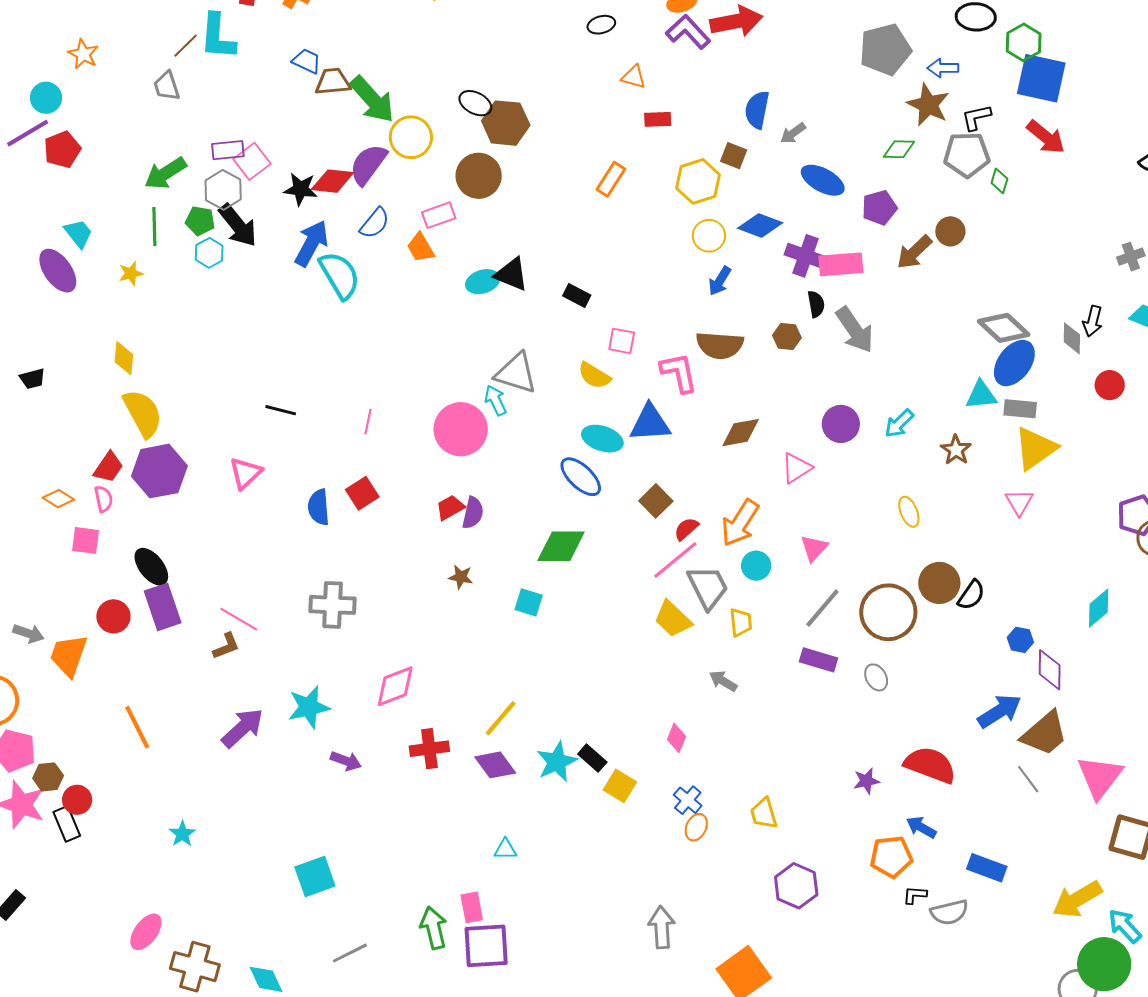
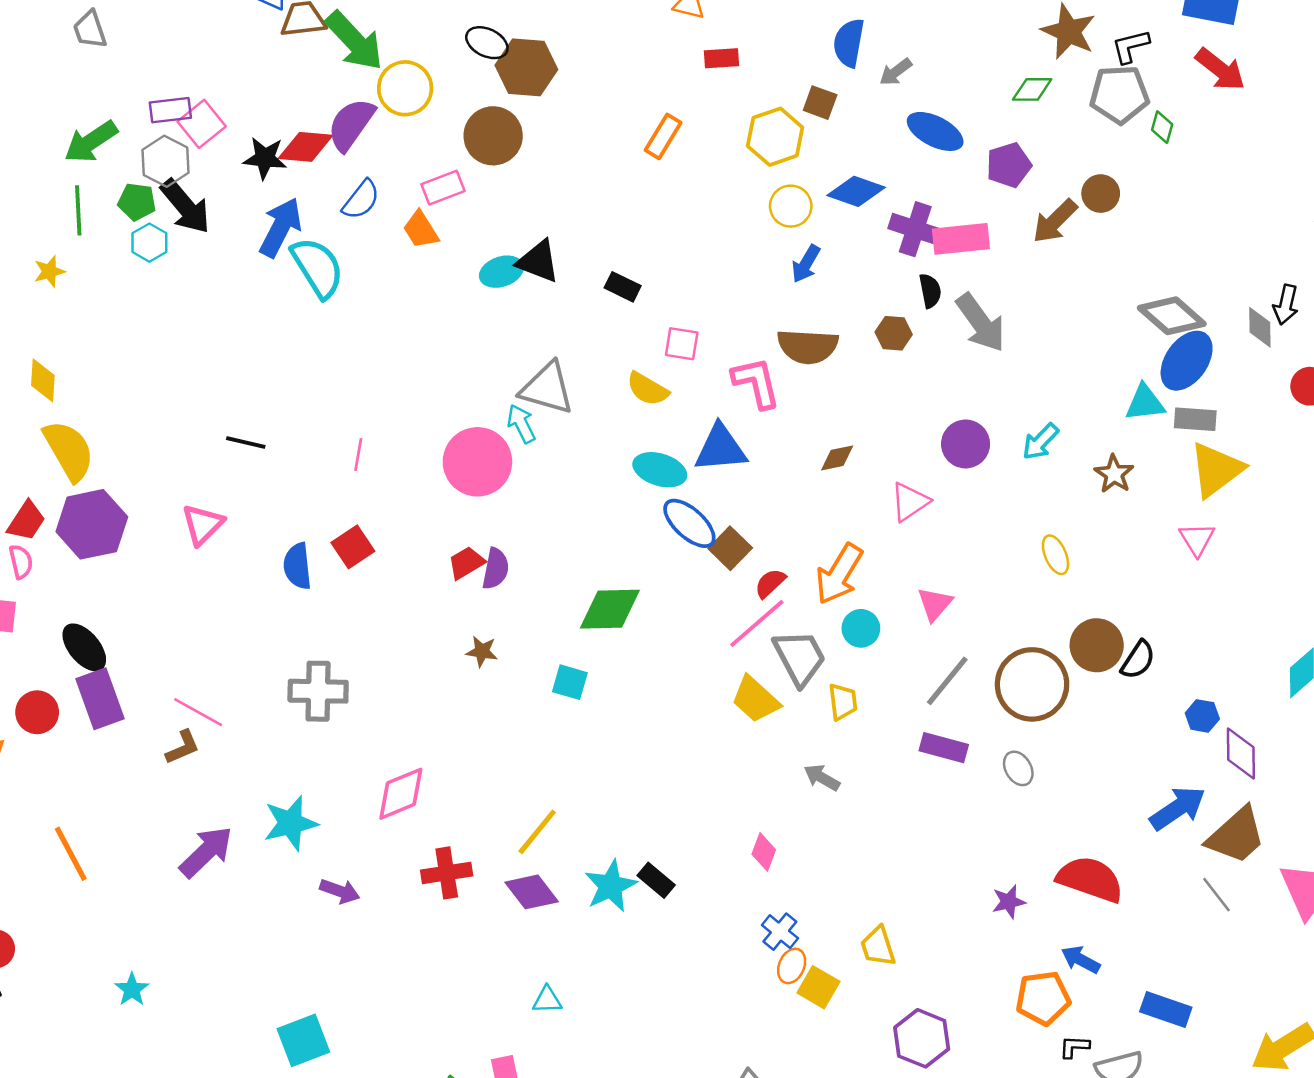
brown diamond: (741, 433) -> (837, 458), size x0.7
blue ellipse: (581, 477) -> (689, 523), moved
yellow square: (620, 786) -> (818, 987), moved

